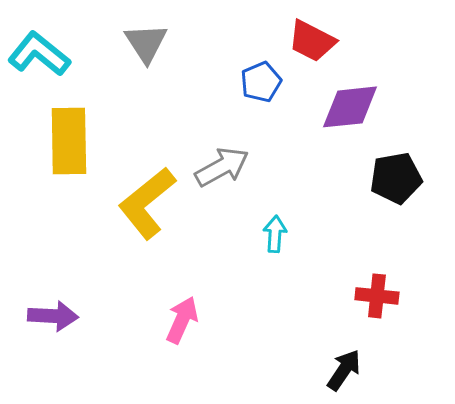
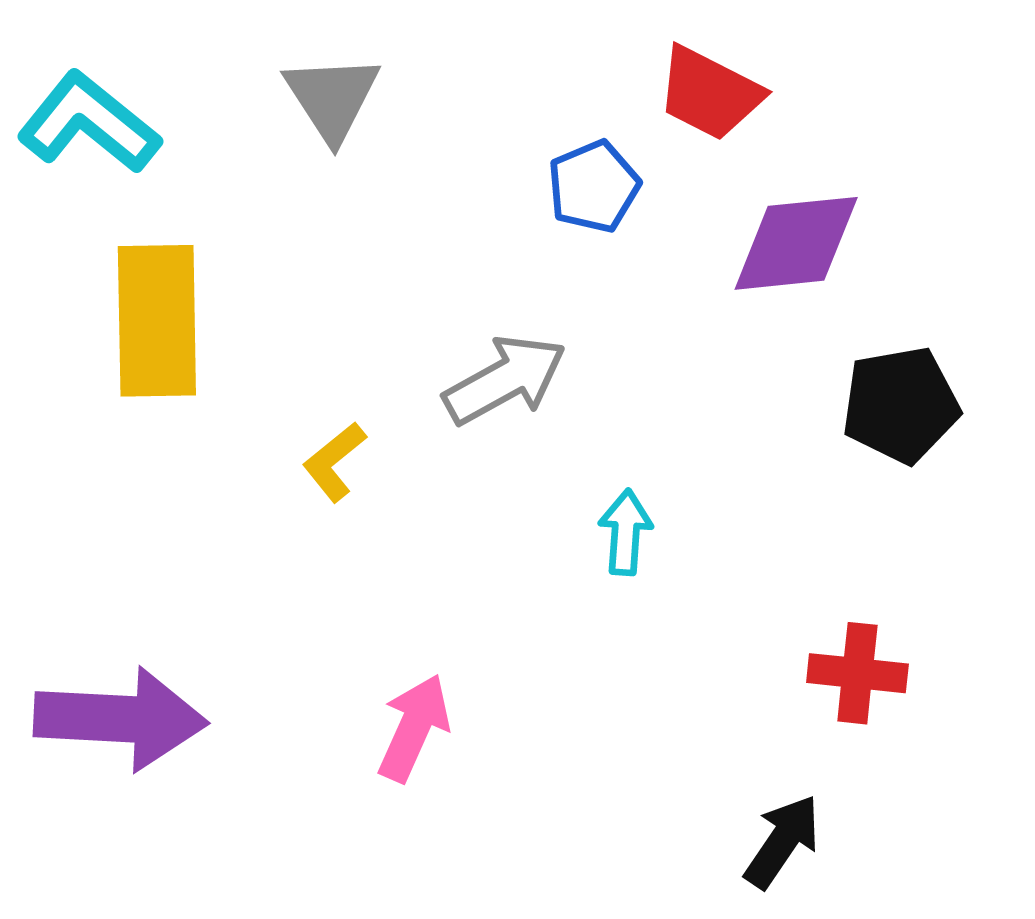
yellow L-shape: (147, 203) -> (334, 462), size x0.5
purple arrow: (53, 316) -> (121, 719), size x1.5

